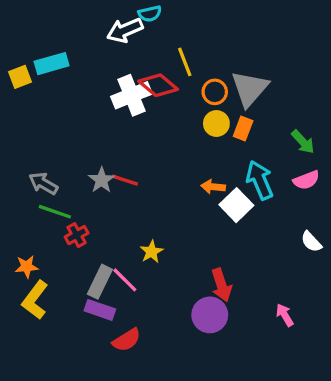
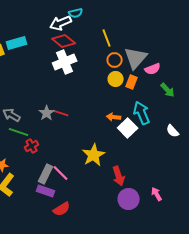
yellow line: (185, 62) -> (107, 38), moved
red diamond: (158, 85) -> (64, 41), moved
pink semicircle: (306, 180) -> (153, 69), moved
white semicircle: (311, 242) -> (173, 131), moved
yellow star: (151, 252) -> (94, 155), moved, size x1.6
purple circle: (210, 315) -> (129, 199), moved

